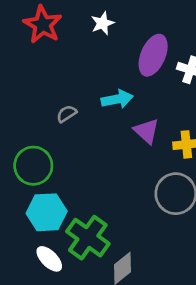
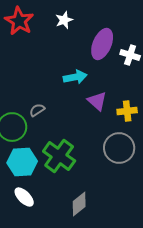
gray semicircle: (67, 114) -> (37, 110), moved
green cross: (88, 238) -> (59, 156), moved

